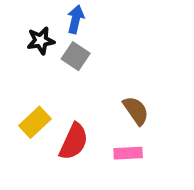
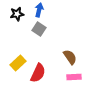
black star: (41, 41) -> (17, 14), moved
pink rectangle: (128, 153) -> (74, 77), moved

